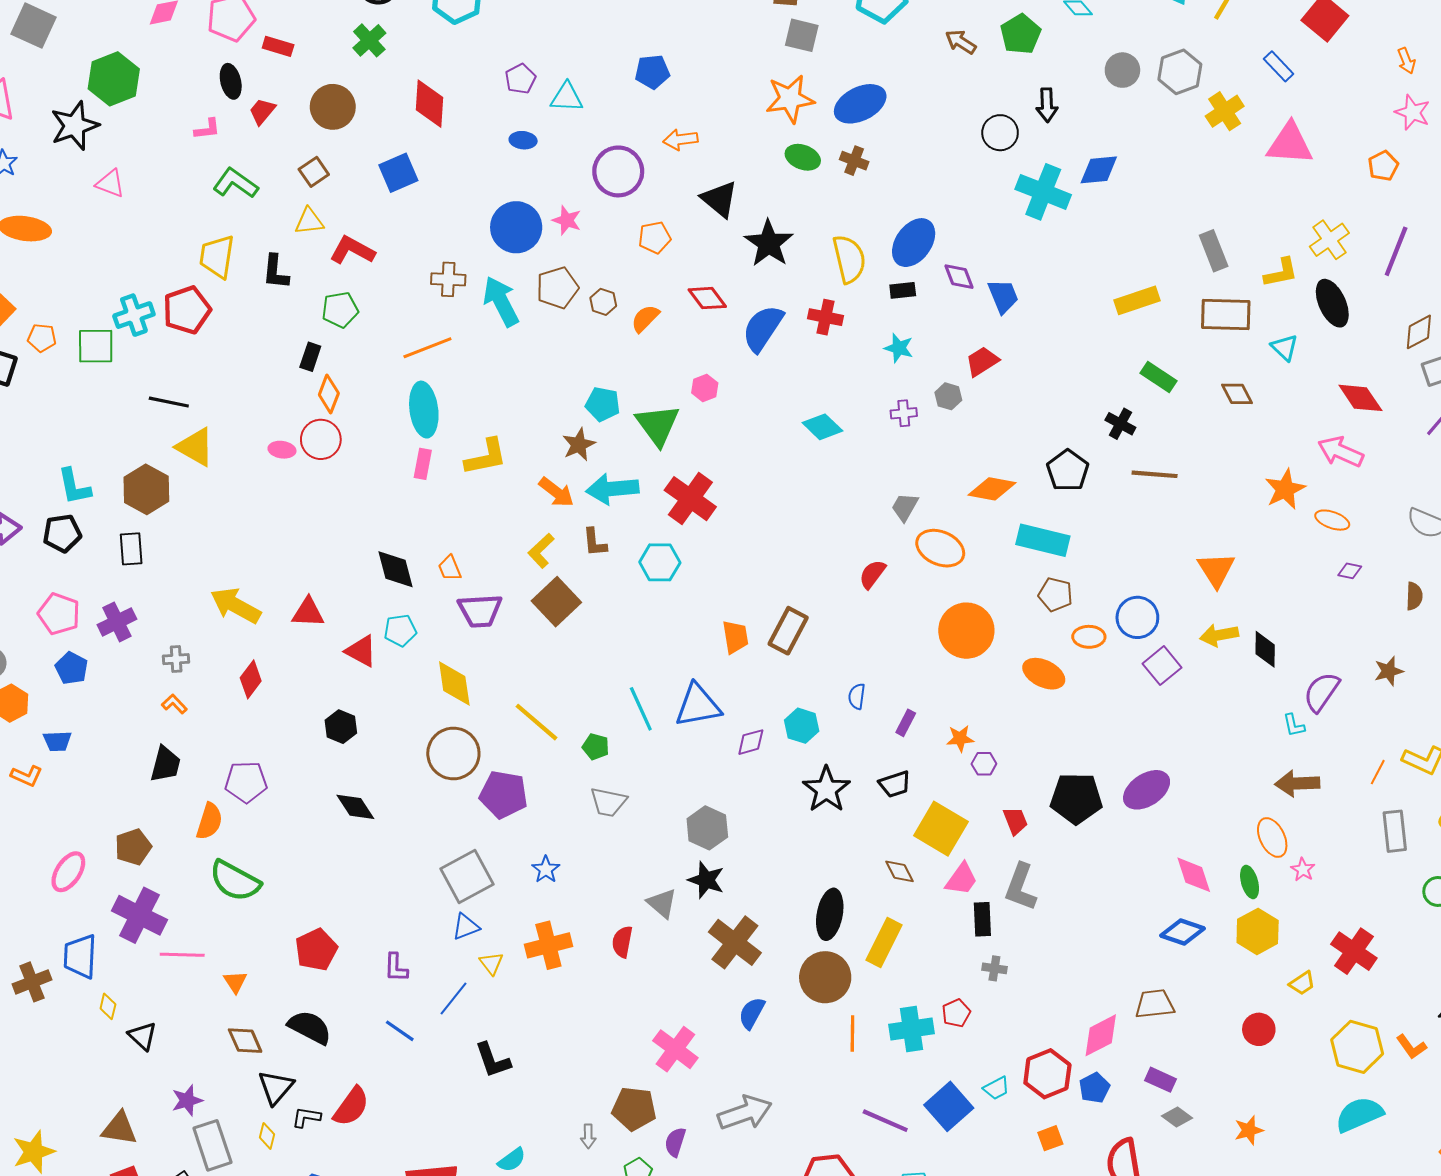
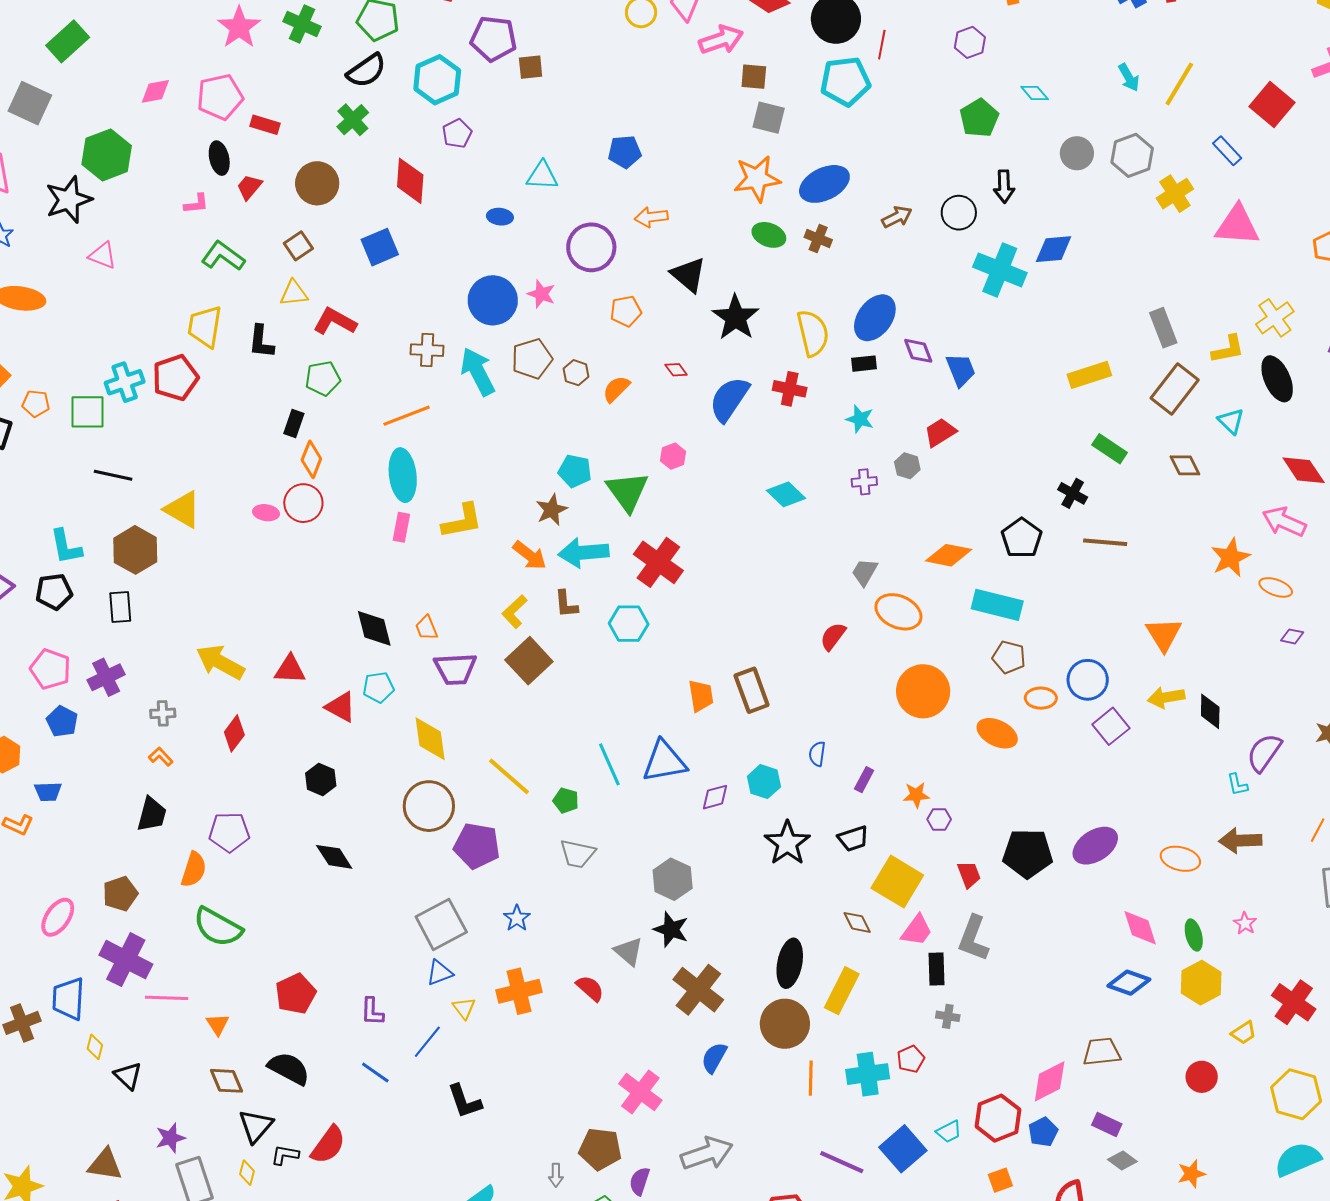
brown arrow: (961, 42) -> (897, 217), moved, turned 120
purple pentagon: (520, 79) -> (457, 133), moved
red diamond: (707, 298) -> (676, 370), size x0.6
brown rectangle: (1226, 314) -> (1175, 389), turned -54
black line: (169, 402) -> (113, 475), moved
brown rectangle: (788, 631) -> (752, 690), turned -48
orange ellipse: (1272, 838) -> (1180, 859), moved, turned -51
red semicircle: (622, 942) -> (590, 988), turned 120

